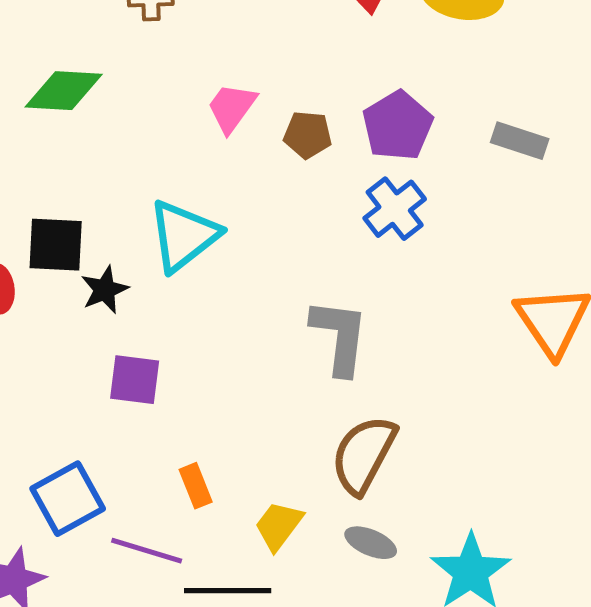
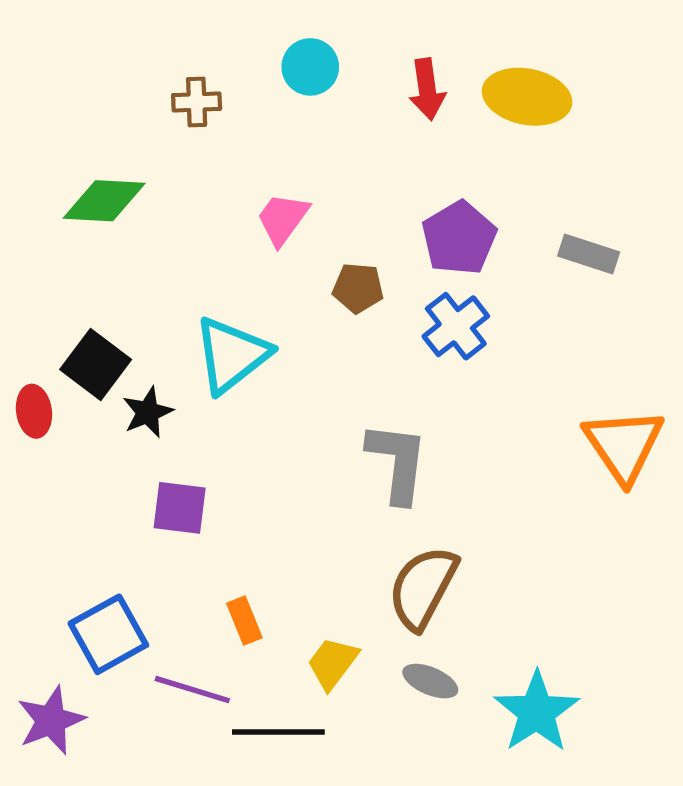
brown pentagon: (308, 135) -> (358, 288), moved
black square: (56, 245) -> (96, 364), turned 34

